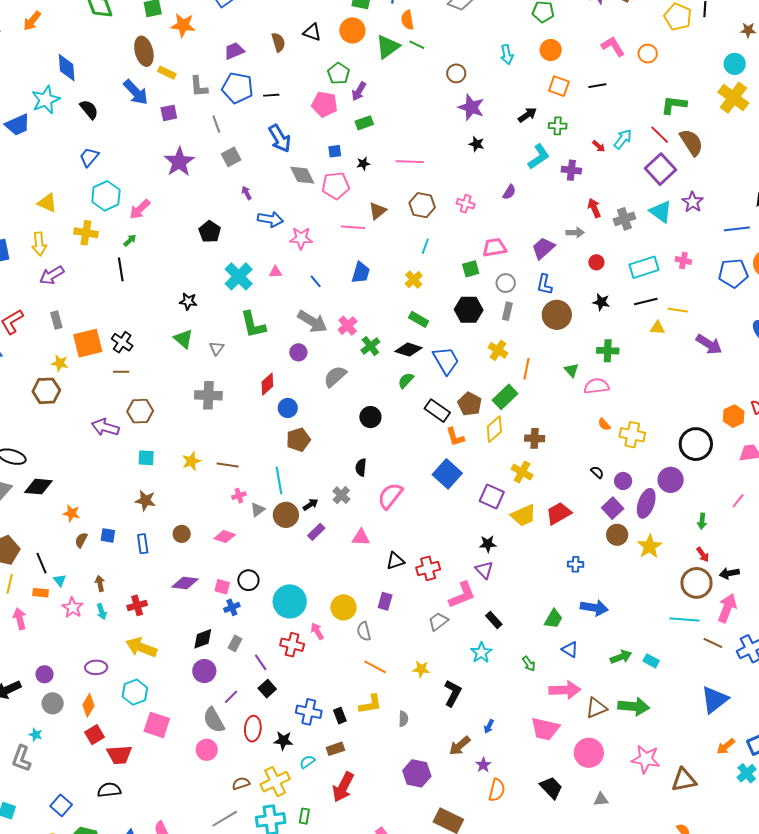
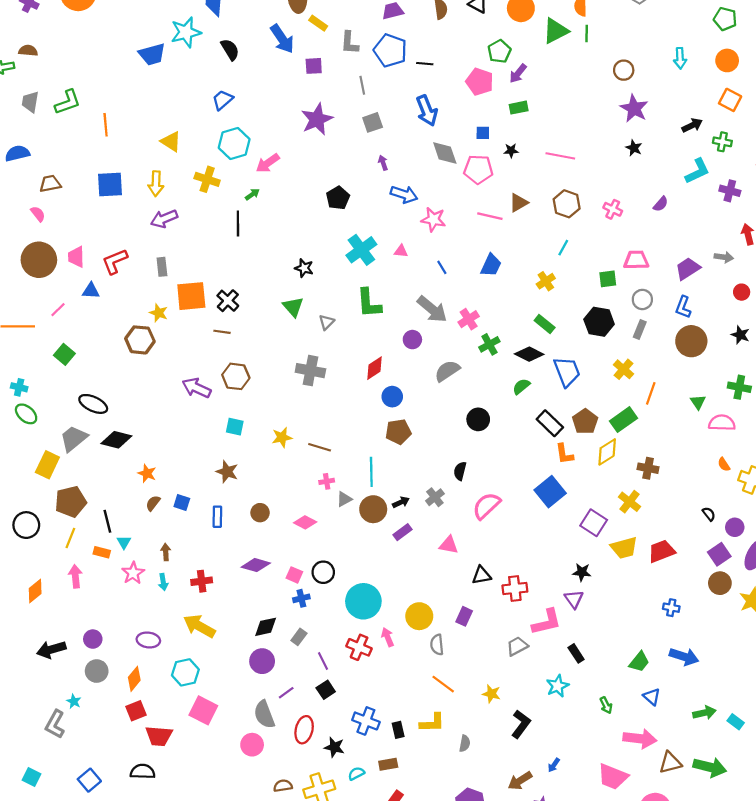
green line: (417, 45) -> (587, 34), turned 56

